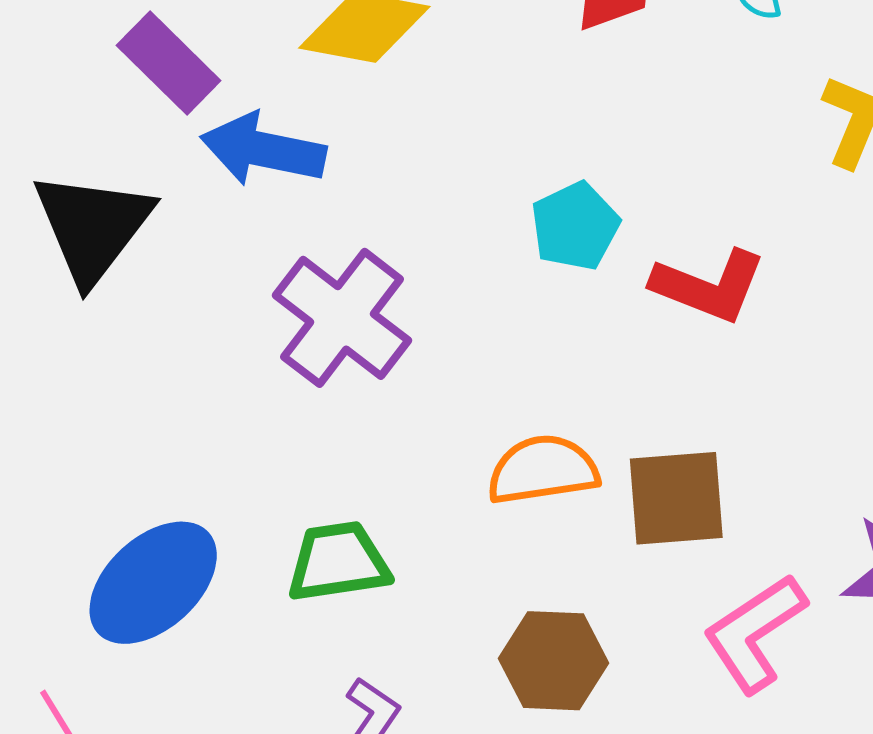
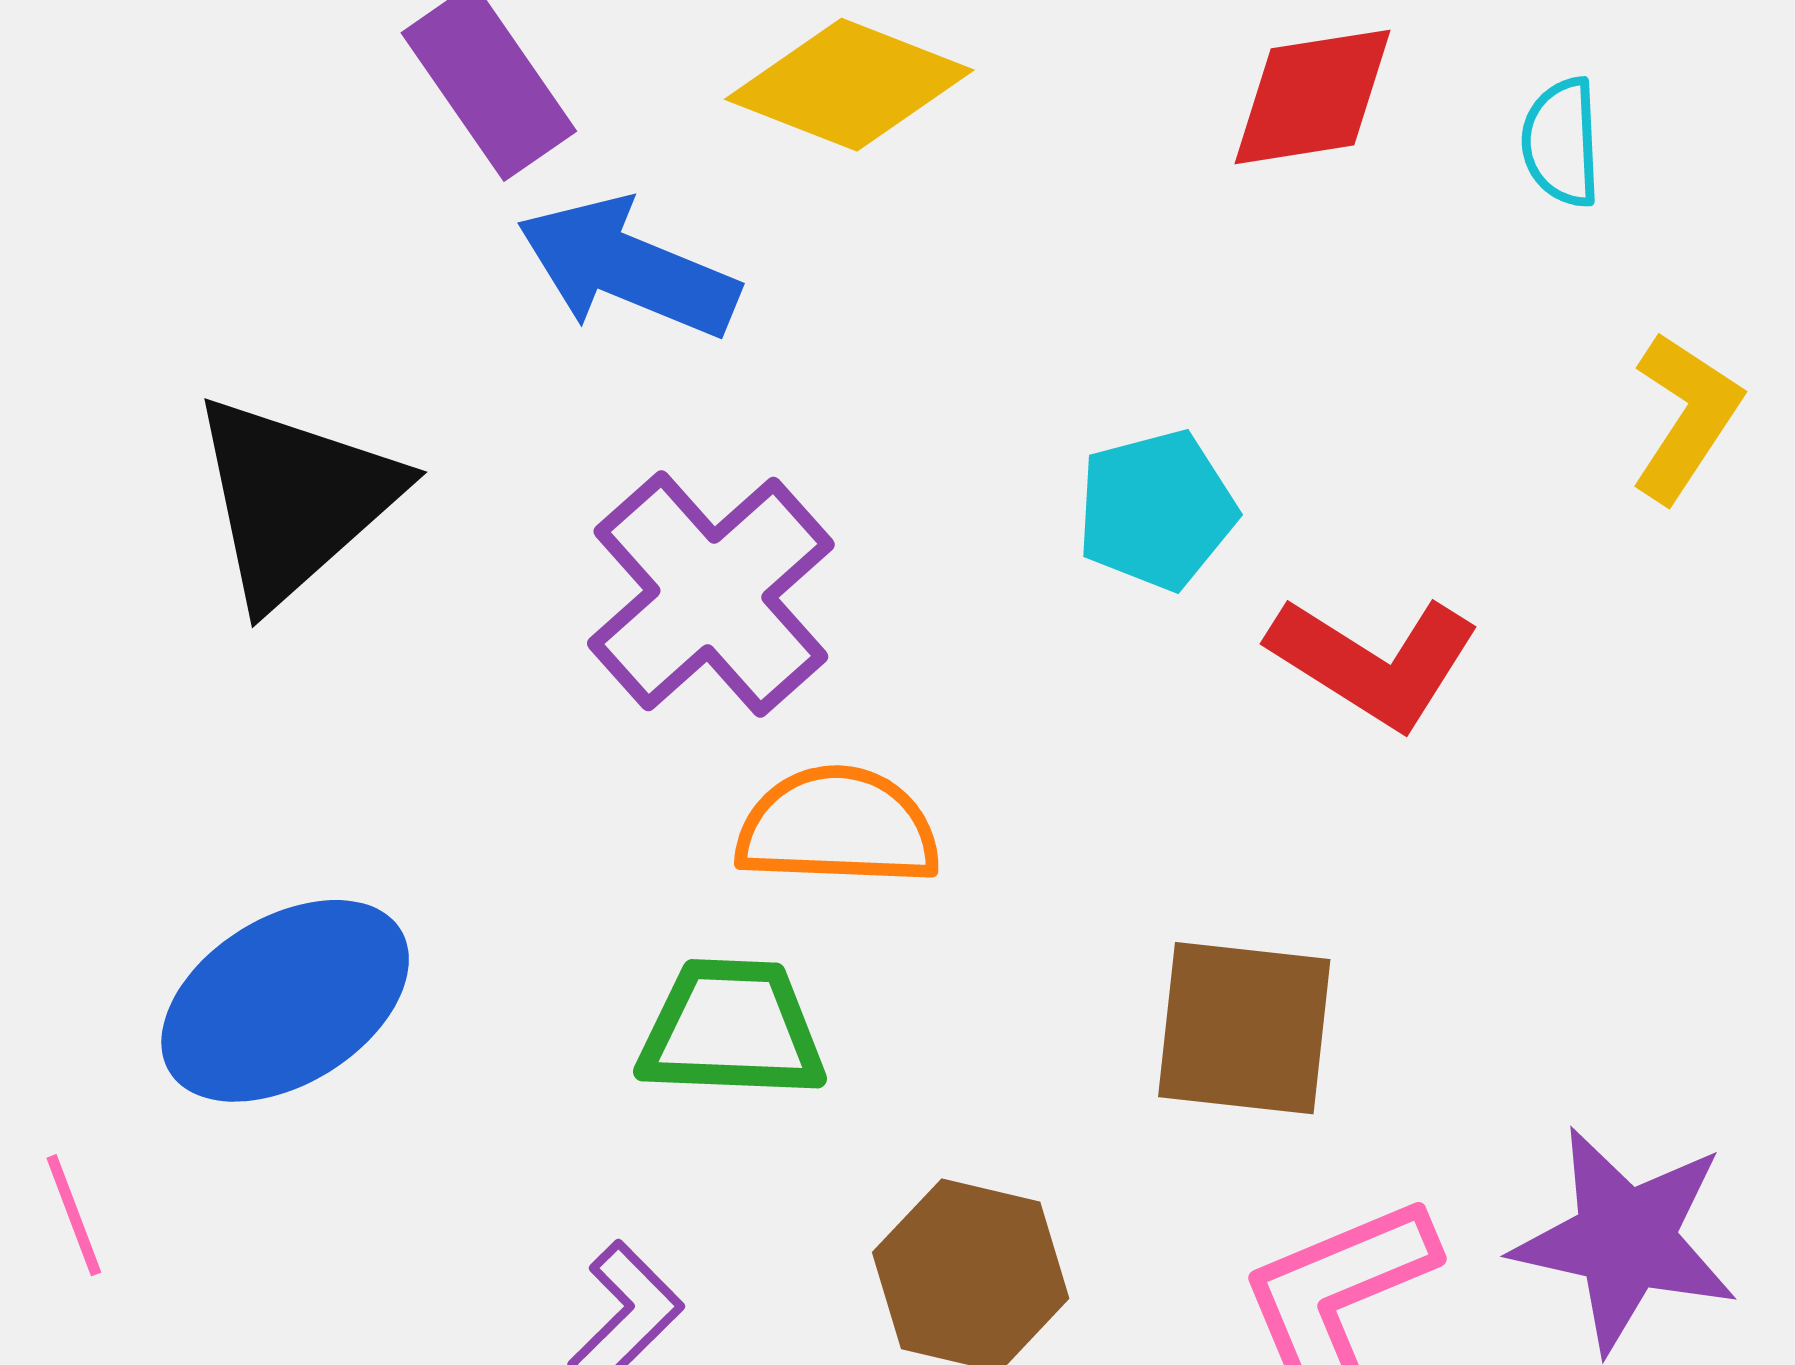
black triangle: (93, 227) -> (295, 499), moved
orange semicircle: (543, 470) -> (838, 827), moved
green trapezoid: (338, 562) -> (732, 1029), moved

